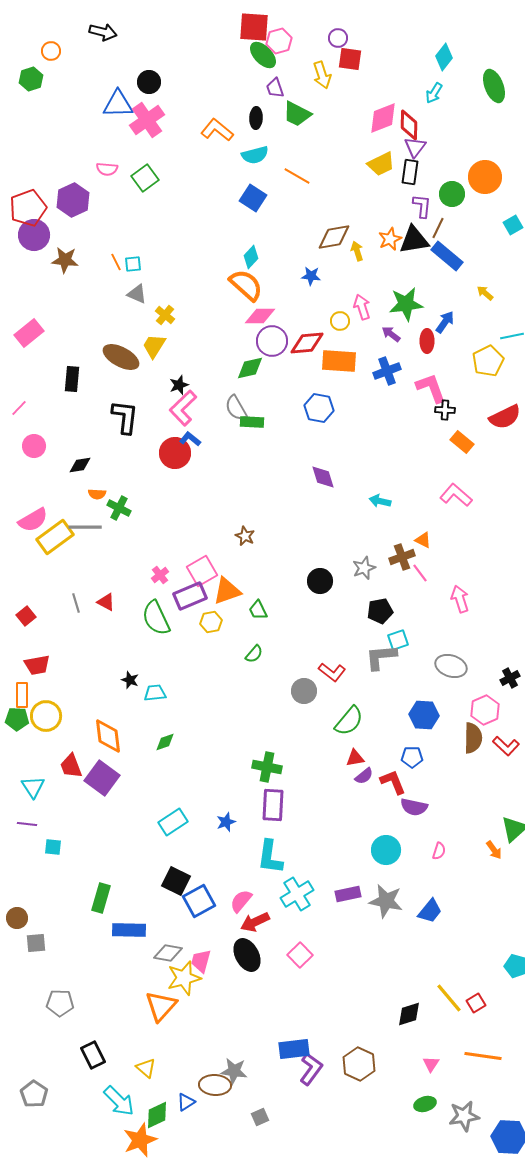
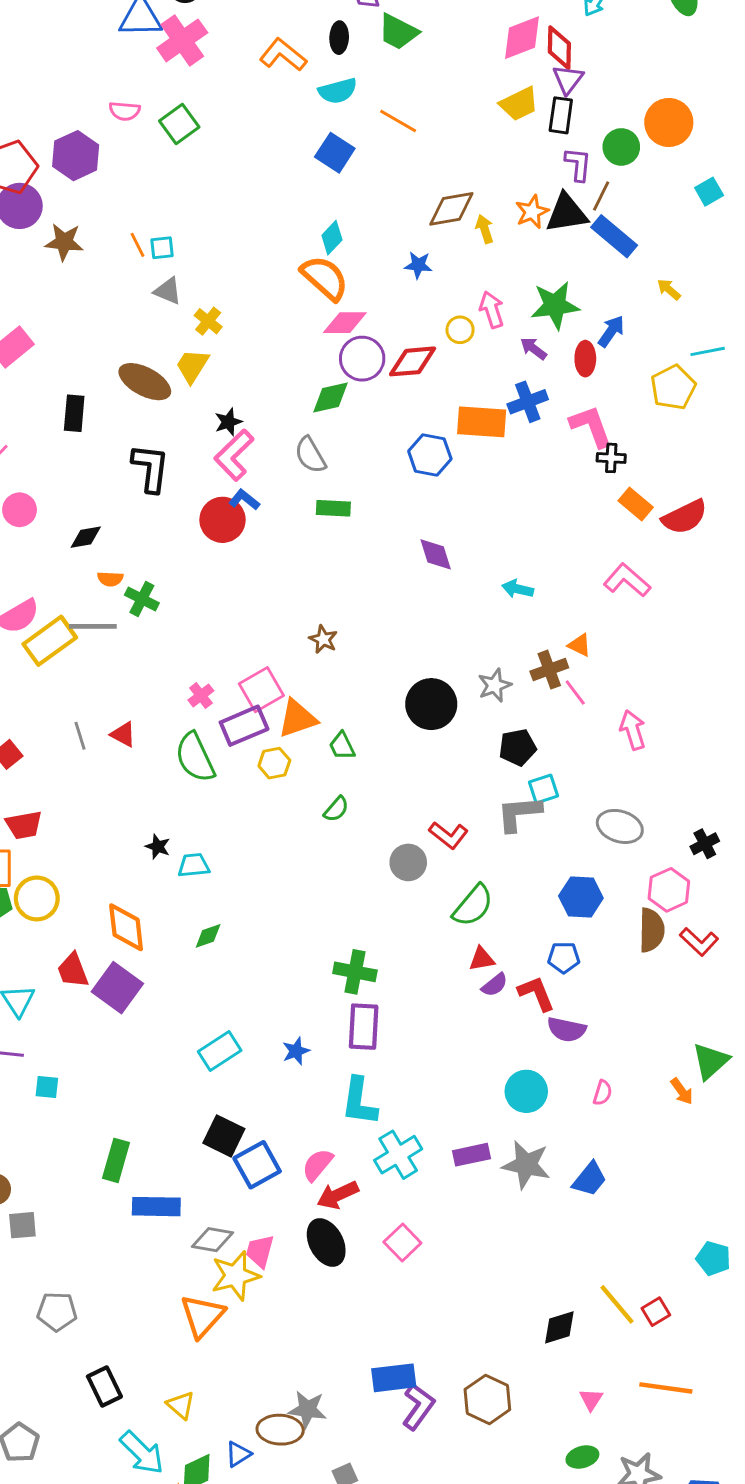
orange rectangle: (339, 361) -> (482, 422), moved
red semicircle: (505, 417) -> (685, 517), moved
green rectangle: (252, 422) -> (333, 508), moved
black circle: (320, 581) -> (431, 704), size x1.4

